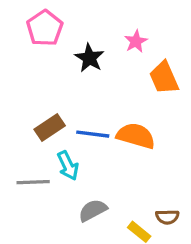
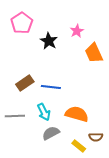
orange semicircle: (136, 136) -> (77, 114), moved
cyan arrow: (68, 166) -> (44, 112), moved

